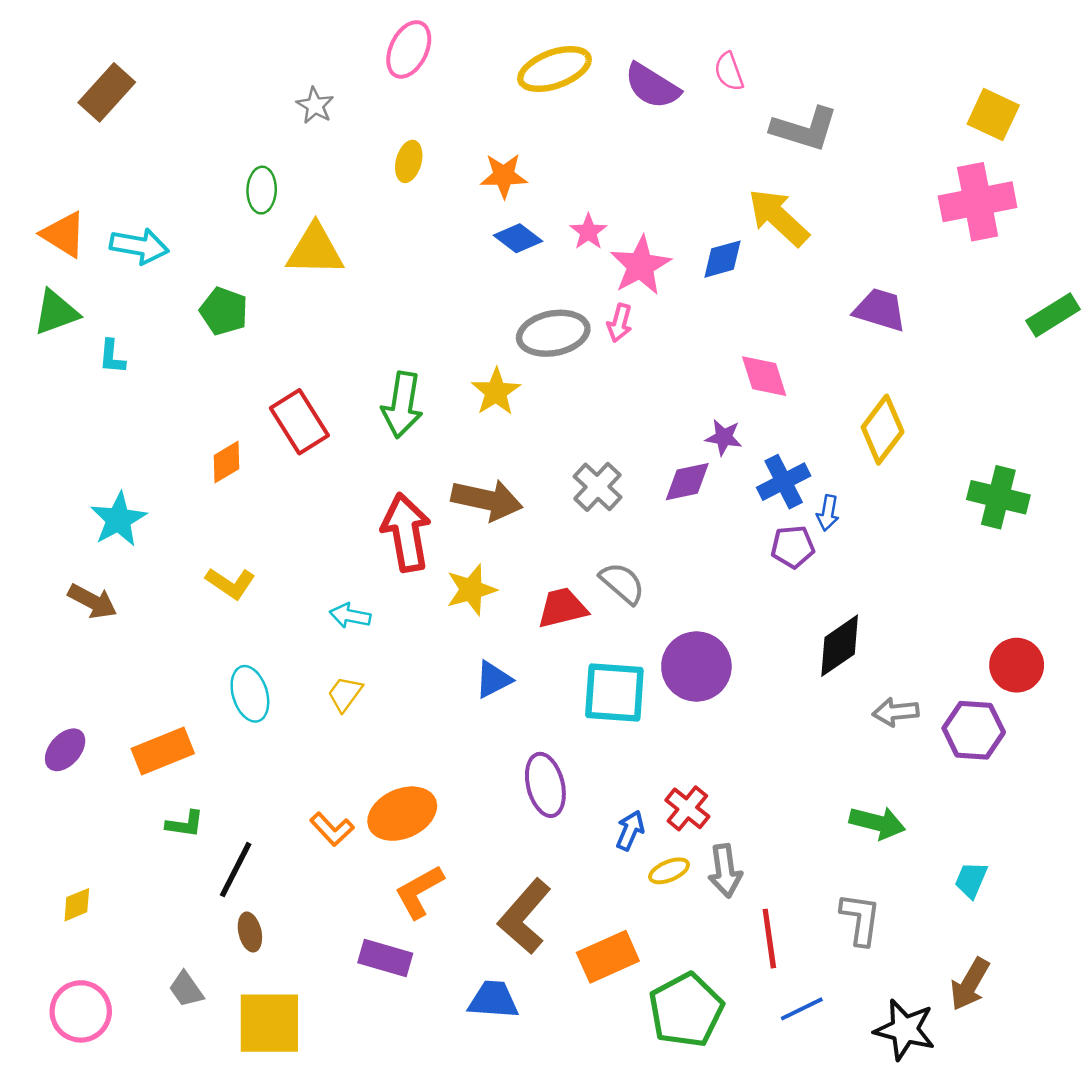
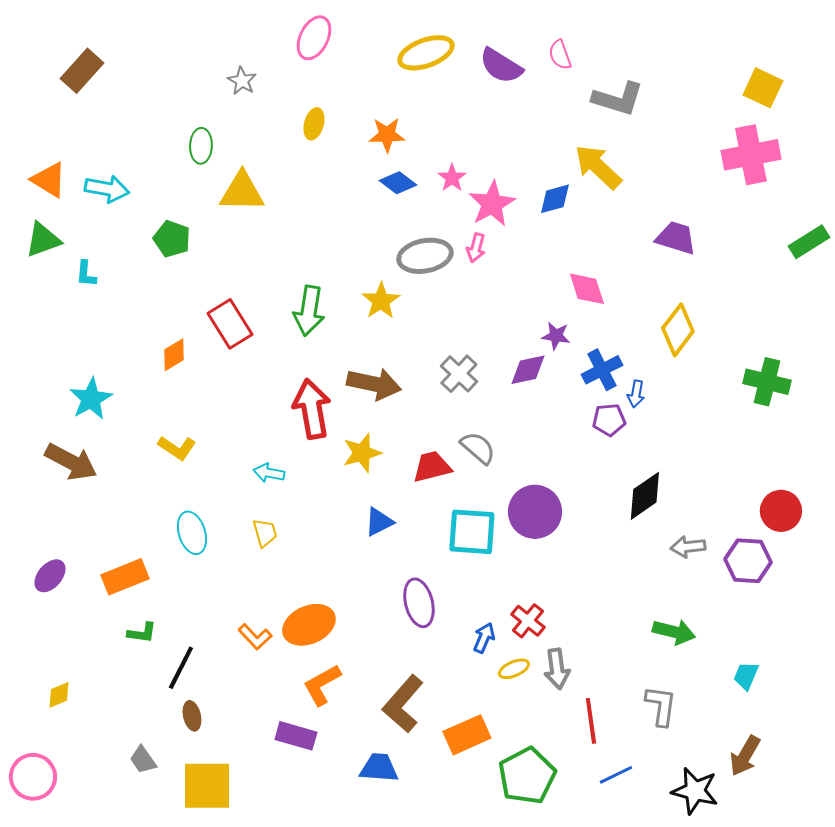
brown arrow: (92, 601) -> (71, 462), size x1.4
yellow trapezoid: (345, 694) -> (265, 533), turned 128
pink circle: (81, 1011) -> (33, 777), moved

